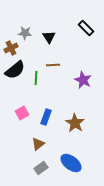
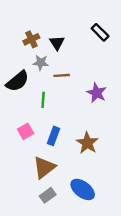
gray star: (25, 33) -> (41, 63), moved
brown cross: (11, 48) -> (31, 39), moved
green line: (36, 78) -> (43, 100), moved
brown triangle: (38, 144) -> (44, 167), size x1.5

